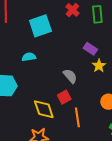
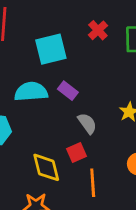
purple rectangle: (90, 49) -> (68, 91), moved
cyan semicircle: (29, 57) -> (31, 92), size x1.6

